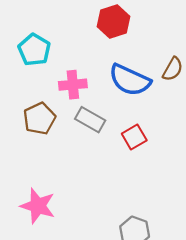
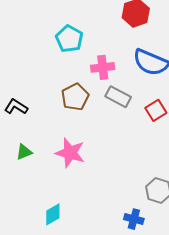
pink star: (38, 206) -> (70, 153), moved

